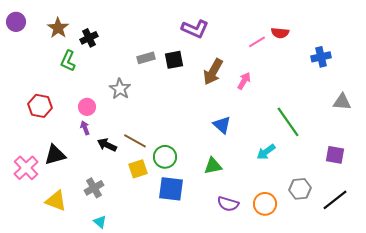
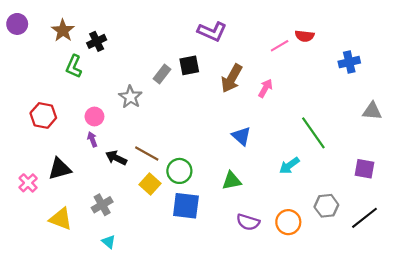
gray rectangle: (146, 58) -> (162, 74), moved, turned -36
pink cross: (26, 168) -> (28, 183), size x0.7
yellow square: (138, 169) -> (150, 184), turned -30

